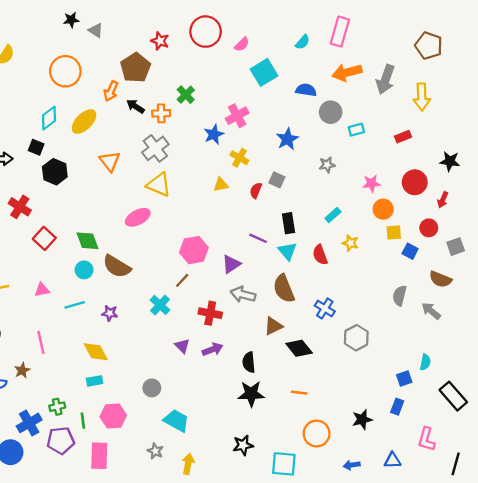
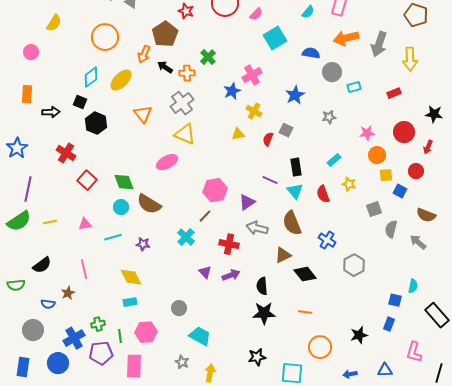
gray square: (456, 247) -> (374, 209), moved
blue square: (404, 379) -> (395, 300), turned 32

